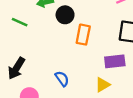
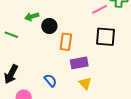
purple rectangle: (115, 61) -> (79, 63), moved
yellow triangle: (103, 85) -> (85, 83), turned -40

